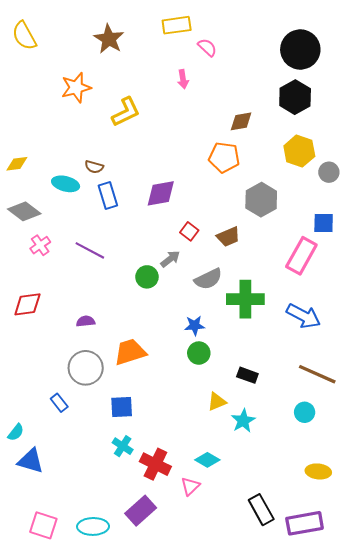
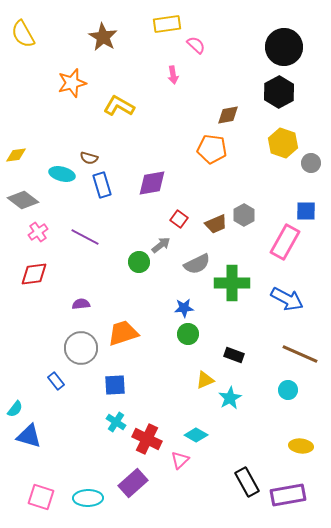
yellow L-shape: (126, 112) -> (119, 106), turned -124
gray hexagon: (261, 200) -> (244, 215), moved, size x0.7
red diamond: (27, 304) -> (34, 274), moved

